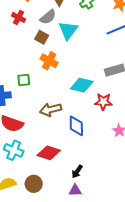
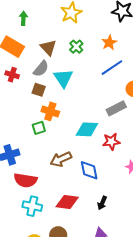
green square: (24, 80) -> (39, 128), moved
black arrow: (77, 171) -> (102, 203), moved

